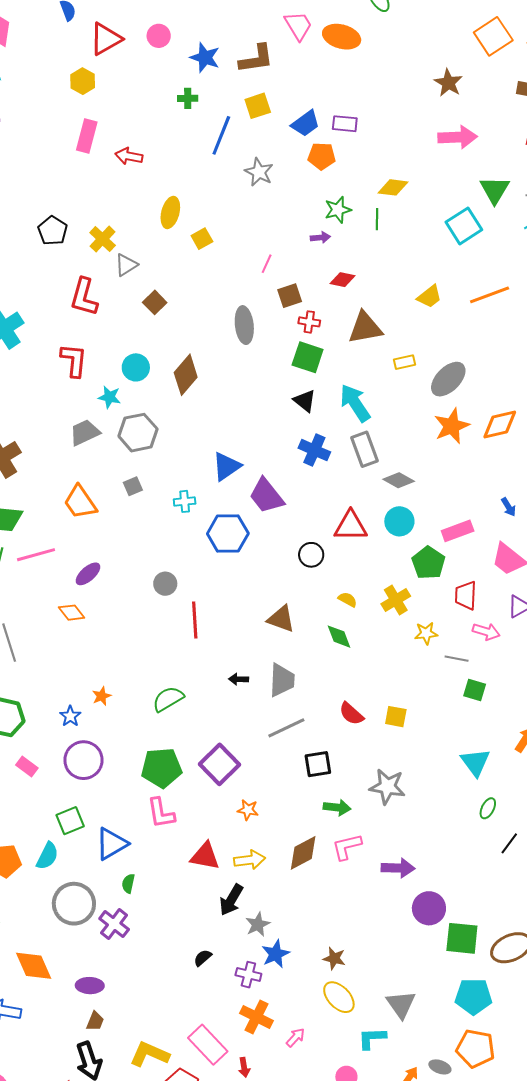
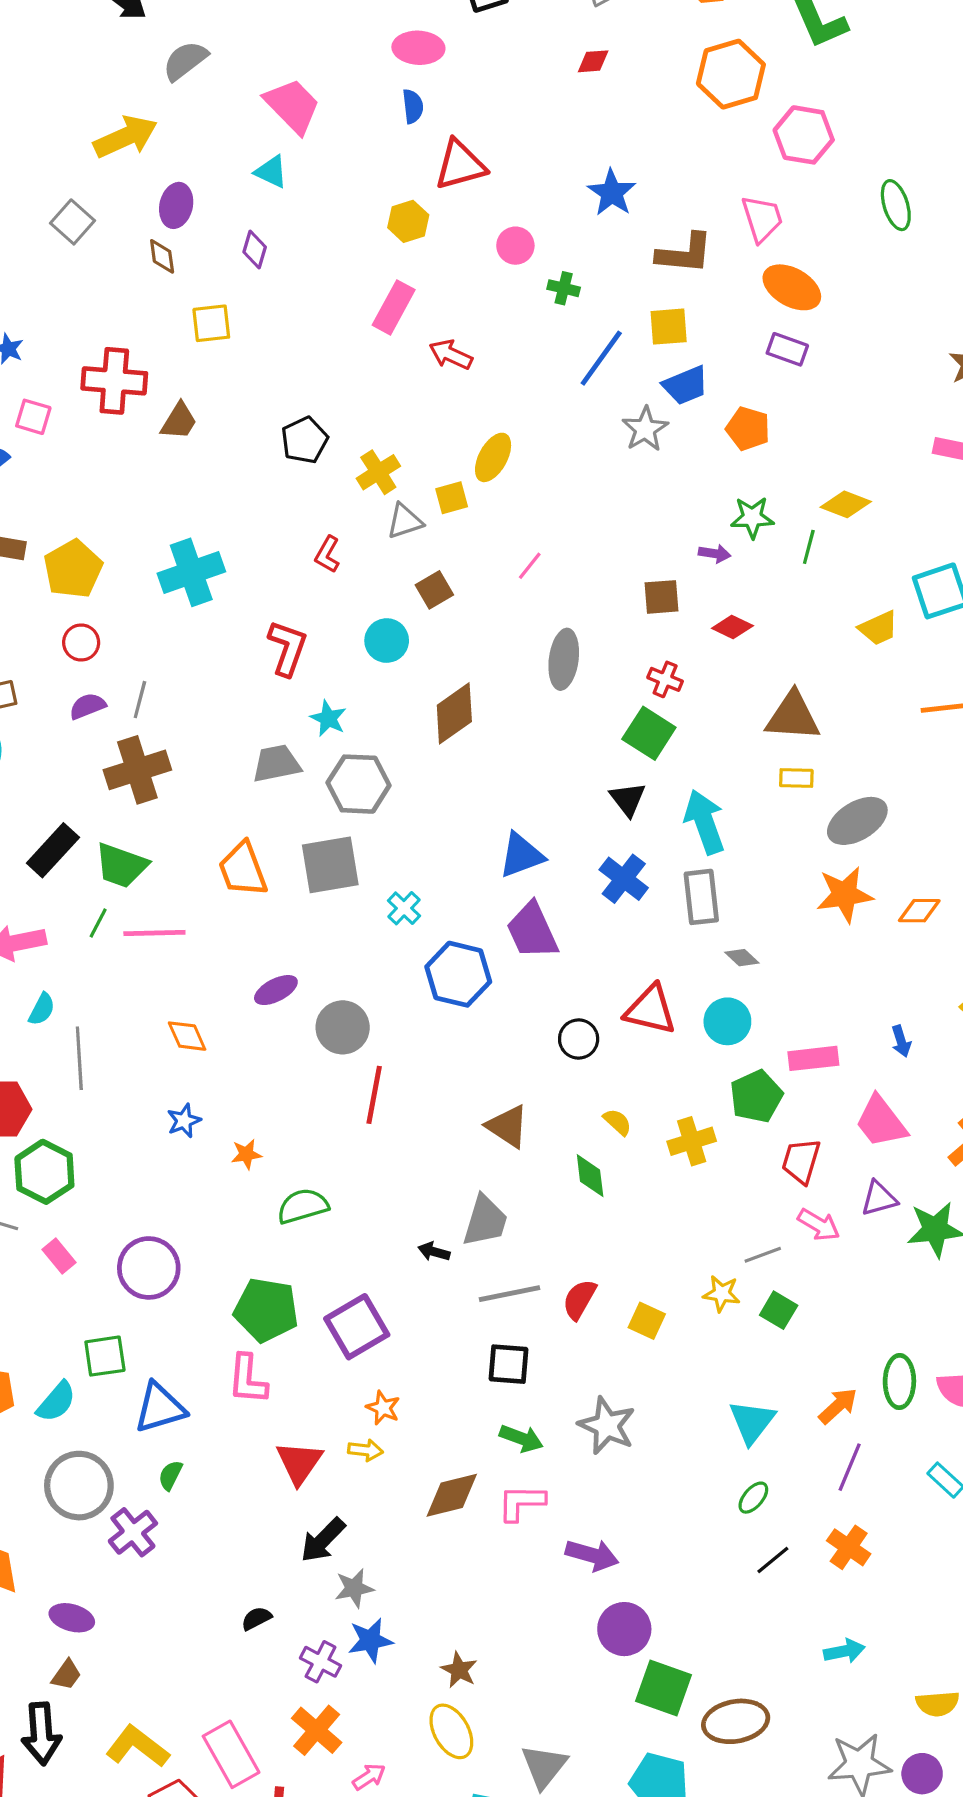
pink circle: (159, 36) -> (515, 246), moved
orange ellipse: (342, 37) -> (792, 287), moved
blue star: (205, 58) -> (612, 193), moved
blue trapezoid: (306, 123) -> (685, 385), moved
purple rectangle: (345, 124) -> (787, 349), moved
yellow square: (202, 239) -> (452, 498), moved
pink line: (267, 264) -> (530, 566), moved
brown square: (290, 296) -> (661, 597), moved
red L-shape: (84, 297) -> (327, 554), size x0.6
yellow trapezoid: (429, 297) -> (878, 628), moved
brown triangle: (365, 328) -> (793, 716), moved
cyan circle: (136, 367) -> (387, 641), moved
orange diamond: (500, 424) -> (919, 911), size x0.7
blue triangle: (226, 466) -> (521, 855), moved
gray diamond: (399, 480) -> (742, 958), size x0.7
gray square: (133, 486) -> (330, 865), size x2.0
cyan cross: (185, 501) -> (404, 908), turned 35
purple ellipse: (88, 574) -> (276, 990), moved
gray circle: (165, 584) -> (343, 1027), size x1.4
yellow star: (426, 633) -> (722, 1294), moved
gray line: (457, 659) -> (763, 1255), turned -45
black arrow: (239, 679) -> (434, 1252), moved
orange star: (102, 696) -> (246, 1154), moved
red semicircle: (351, 714) -> (579, 1299), turned 64
blue star: (70, 716) -> (184, 1121), moved
gray line: (286, 728) -> (510, 1294), moved
red triangle: (205, 856) -> (299, 1463), turned 40
yellow arrow: (250, 860) -> (365, 1450), moved, size x0.7

